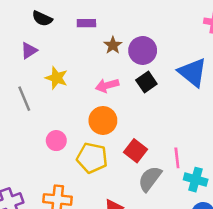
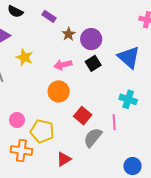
purple rectangle: (86, 23) -> (49, 16), turned 32
pink circle: (56, 141) -> (17, 120), moved
yellow pentagon: (92, 158) -> (42, 131), moved
cyan cross: (196, 180) -> (128, 99), moved

